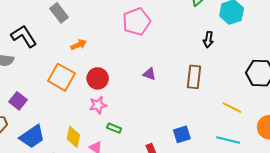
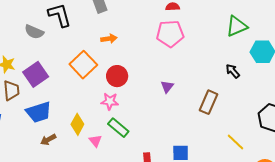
black arrow: (208, 40) -> (233, 71), turned 112
purple triangle: (149, 74) -> (167, 87), turned 32
purple square: (18, 101) -> (36, 74), size x1.4
green rectangle: (114, 128) -> (118, 128), size x1.5

